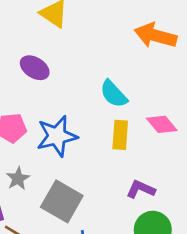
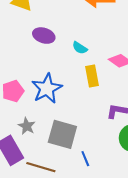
purple ellipse: (35, 68) -> (44, 36), moved
cyan semicircle: (114, 94) -> (80, 48), size x0.7

